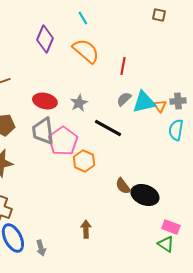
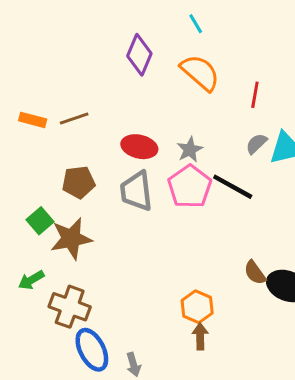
pink pentagon: (63, 141) -> (190, 187), moved
orange hexagon: (84, 161) -> (197, 307), moved

